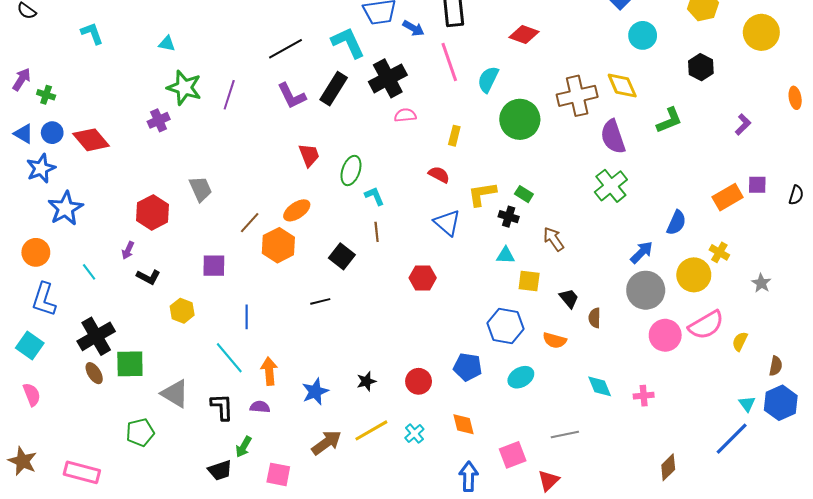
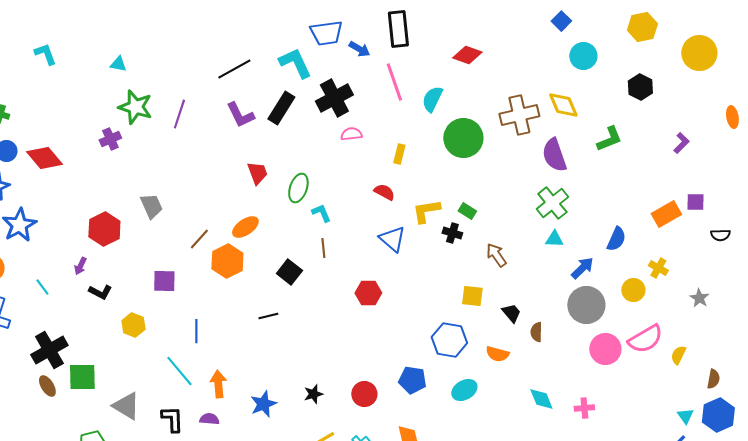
black semicircle: (796, 195) -> (720, 235), moved, turned 72
cyan triangle: (506, 255) -> (554, 239), moved
yellow circle: (694, 275) -> (633, 290), size x0.7

